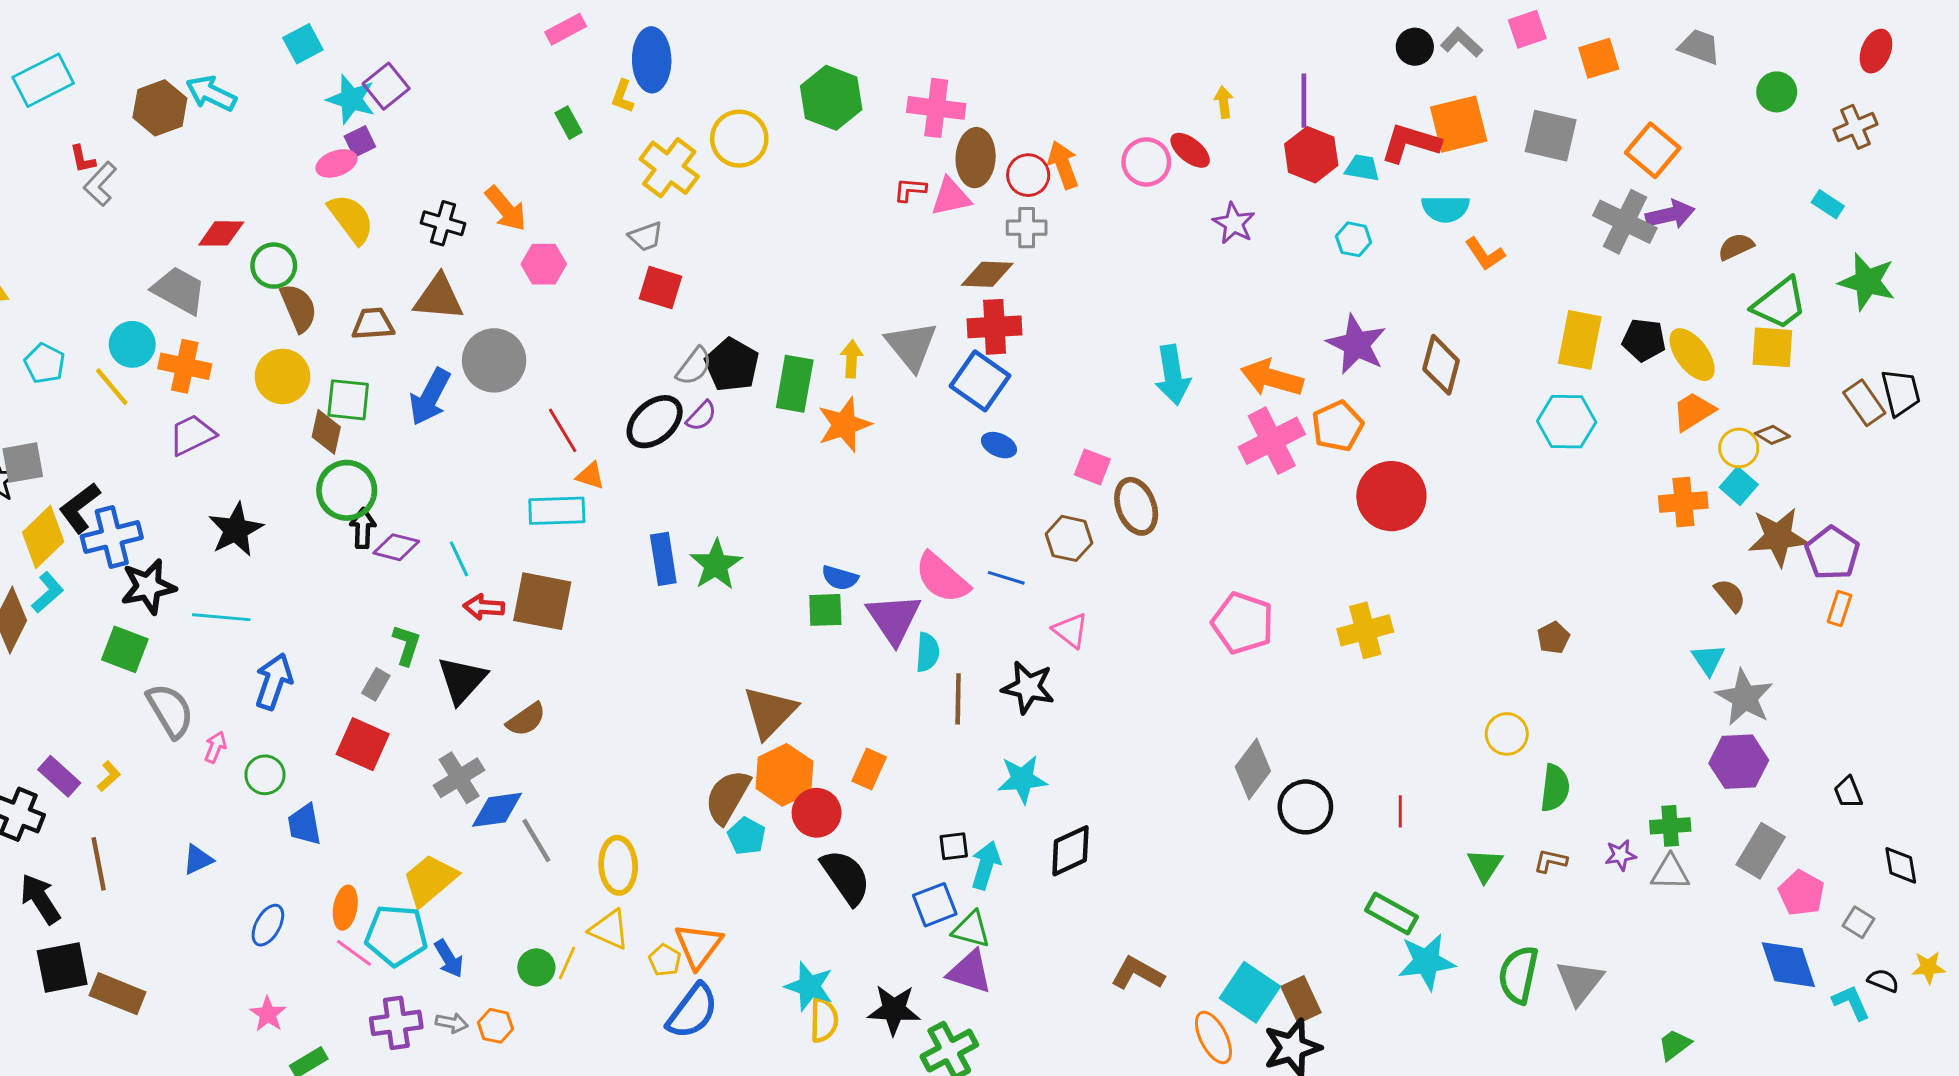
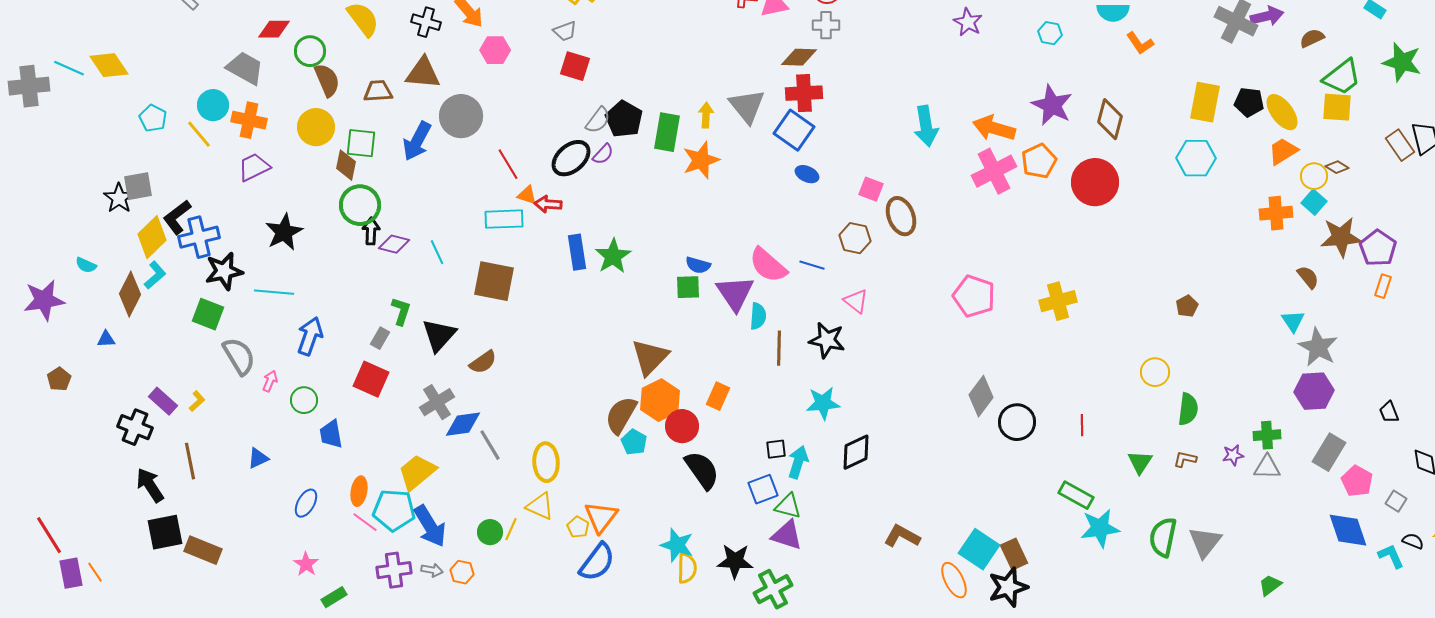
red circle: (1391, 496) -> (1095, 182), moved
red arrow: (484, 607) -> (548, 204), moved
blue arrow: (449, 959) -> (430, 526), size x1.6

